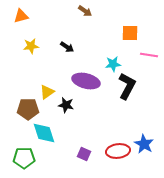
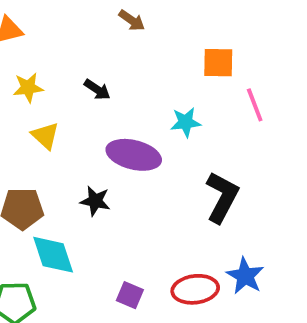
pink line: (149, 55) -> (255, 105), turned 60
black L-shape: (127, 86) -> (222, 197), moved
yellow triangle: (47, 92) -> (45, 136), moved, turned -42

